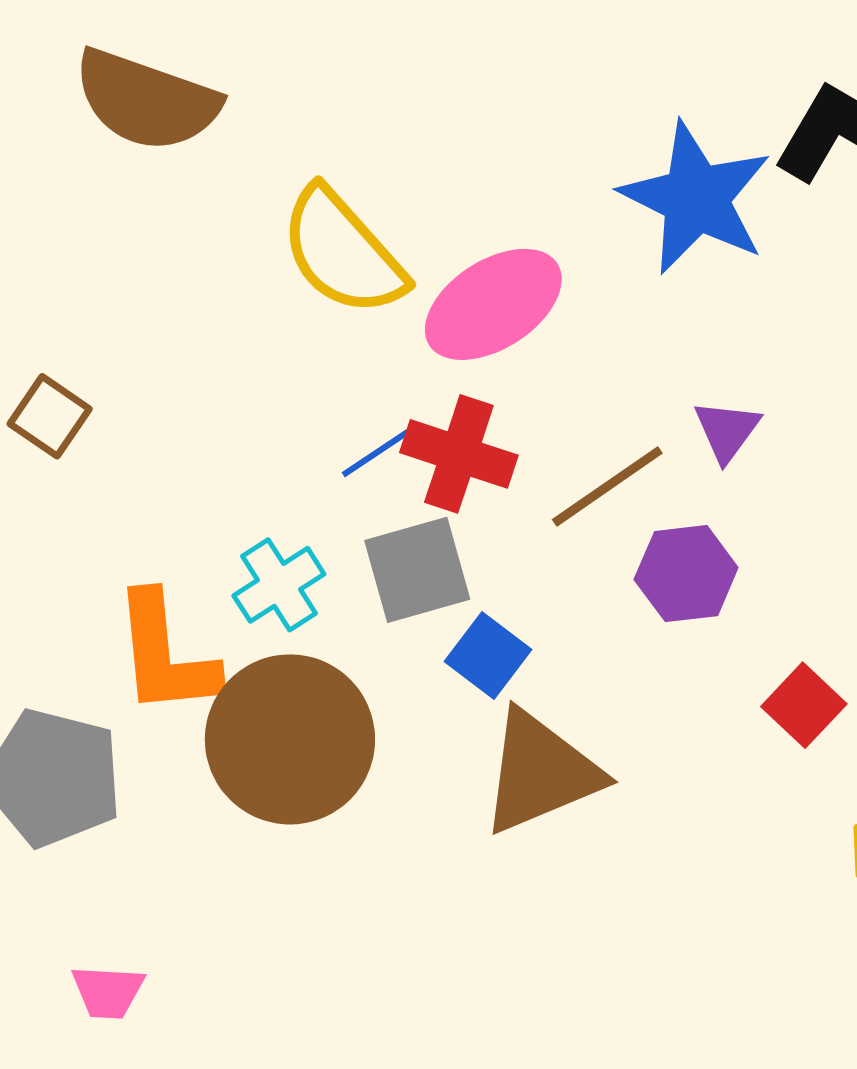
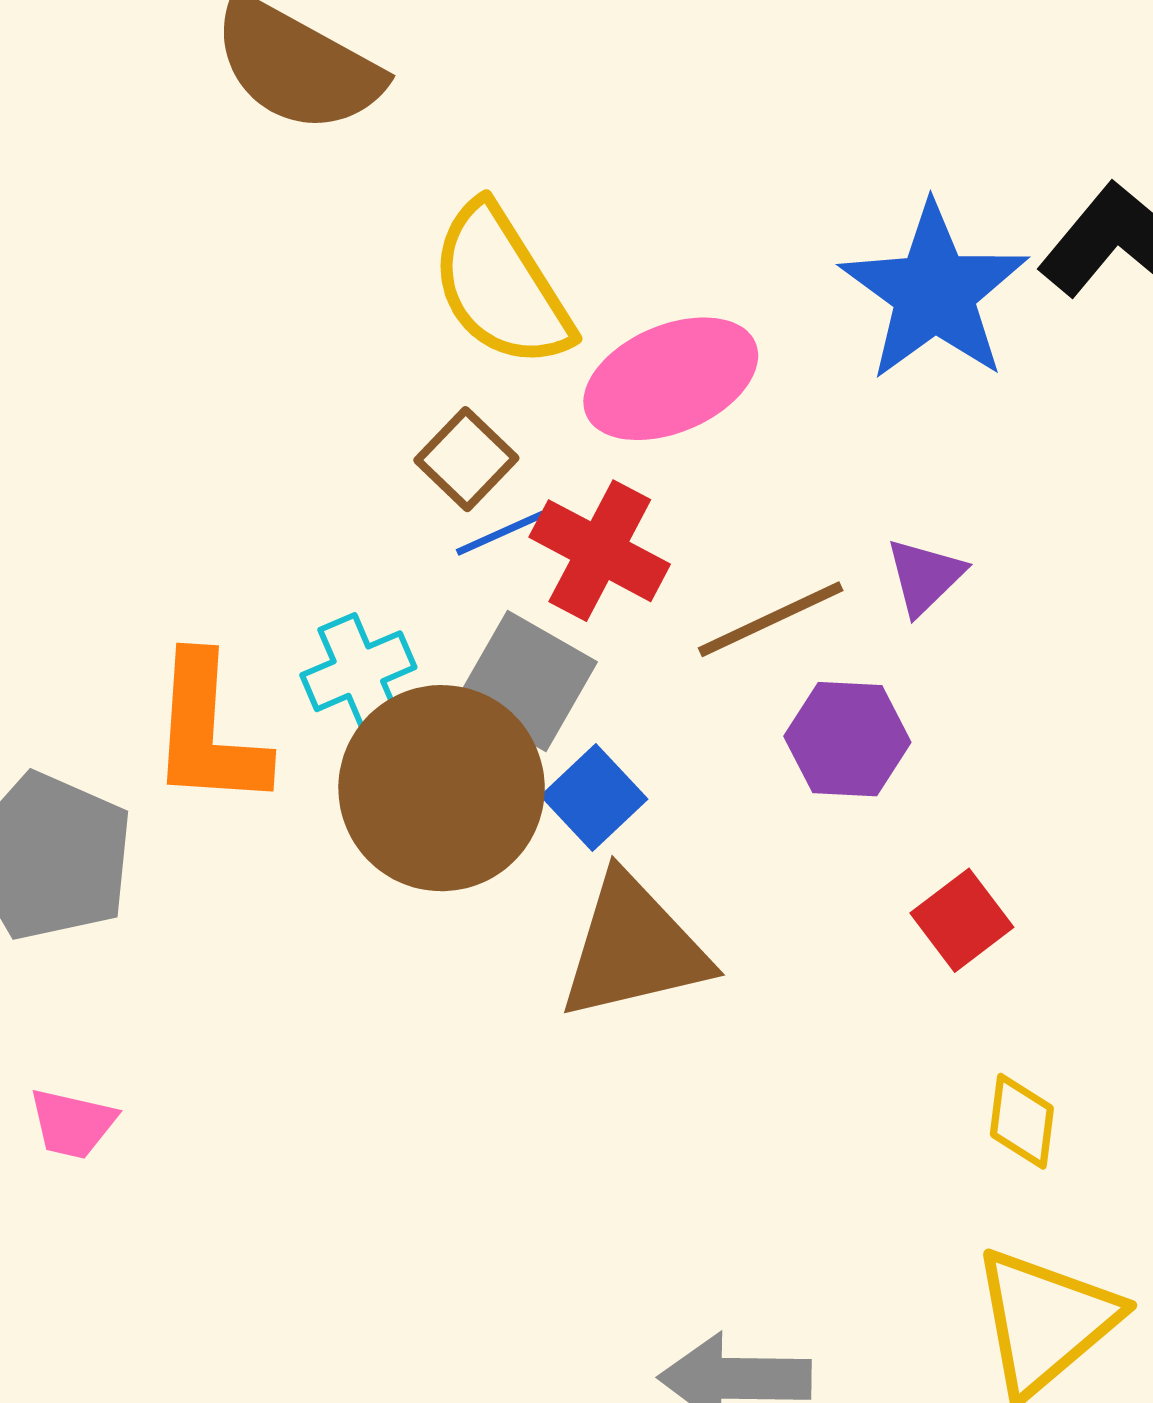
brown square: (50, 416) -> (466, 459), moved
gray square: (417, 570) -> (527, 681), turned 36
brown circle: (290, 739) -> (442, 788), moved

